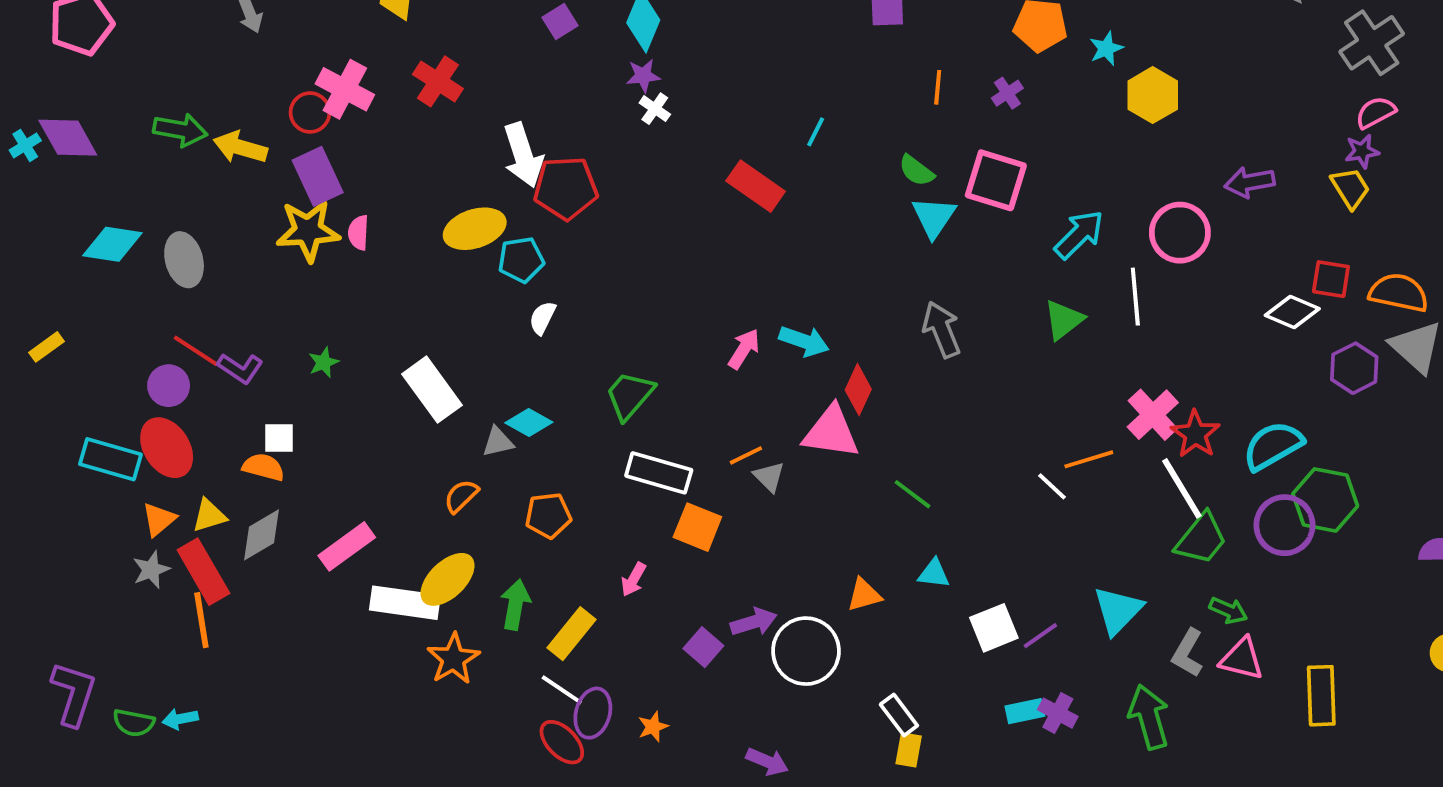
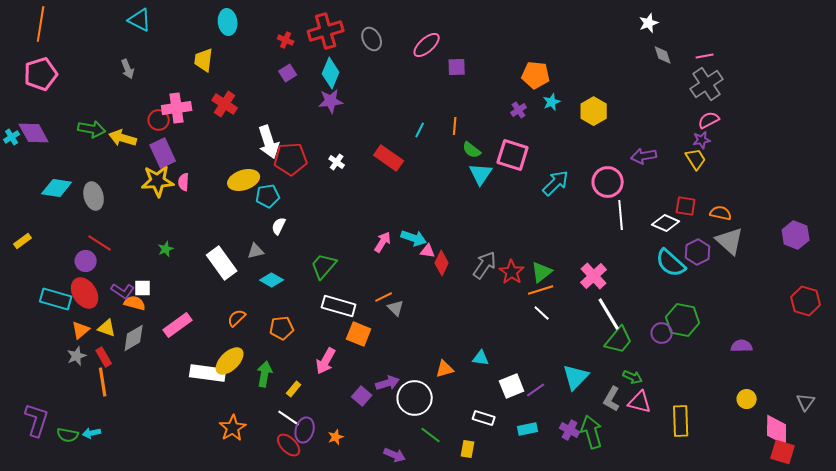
cyan star: (1106, 49) -> (552, 102), moved
purple star: (643, 76) -> (331, 101), size x1.4
orange line: (938, 87) -> (455, 126), moved
pink cross: (345, 89) -> (177, 108), turned -36
white cross: (655, 109) -> (337, 162), moved
orange semicircle: (1399, 293) -> (721, 213), size x0.7
white line: (1135, 297) -> (621, 215), moved
green triangle: (1064, 320) -> (542, 272), moved
gray arrow: (942, 329) -> (485, 265), moved, turned 56
purple L-shape: (240, 368) -> (123, 291), moved
pink triangle: (831, 432) -> (428, 251), moved, size x0.5
red star: (1195, 434) -> (512, 272), moved
gray triangle: (498, 442) -> (256, 251), moved
cyan semicircle: (1273, 446) -> (671, 263), moved, turned -108
orange line: (1089, 459) -> (541, 290), moved
green line: (913, 494) -> (431, 435), moved
yellow triangle: (209, 515) -> (107, 328), turned 36
purple circle: (1284, 525) -> (662, 333), size x0.7
pink rectangle: (347, 546) -> (178, 325), moved
red rectangle: (203, 572) -> (104, 357), size x0.6
pink arrow: (634, 579) -> (326, 361), size x1.5
yellow rectangle: (572, 634) -> (294, 389), size x0.6
orange star: (453, 659) -> (233, 428), moved
purple cross: (1058, 713) -> (570, 430), moved
white rectangle: (899, 715) -> (484, 418), moved, turned -35

